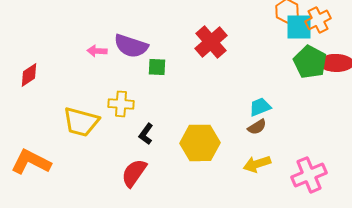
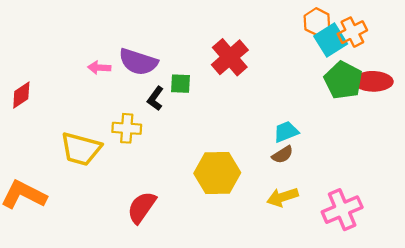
cyan square: (299, 27) -> (331, 40), turned -32
green square: (157, 67) -> (181, 84), moved
black L-shape: (146, 134) -> (155, 99), moved

